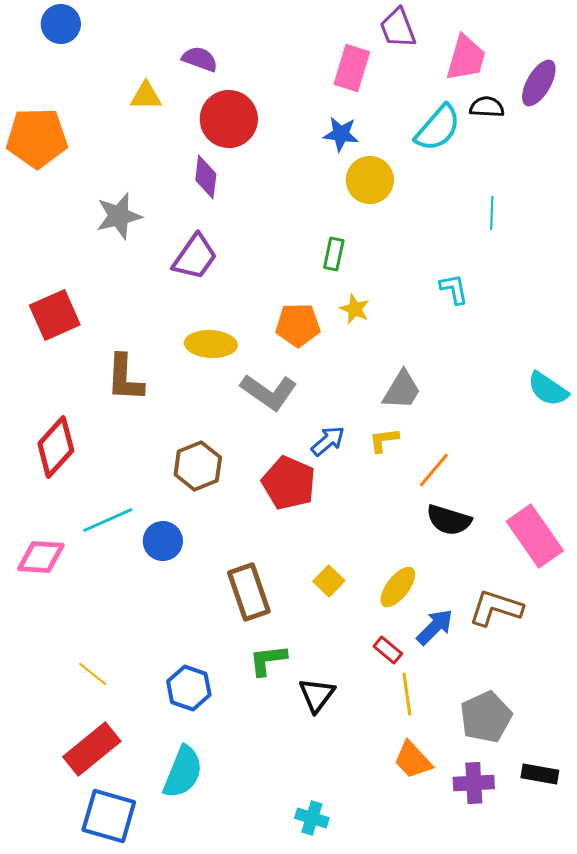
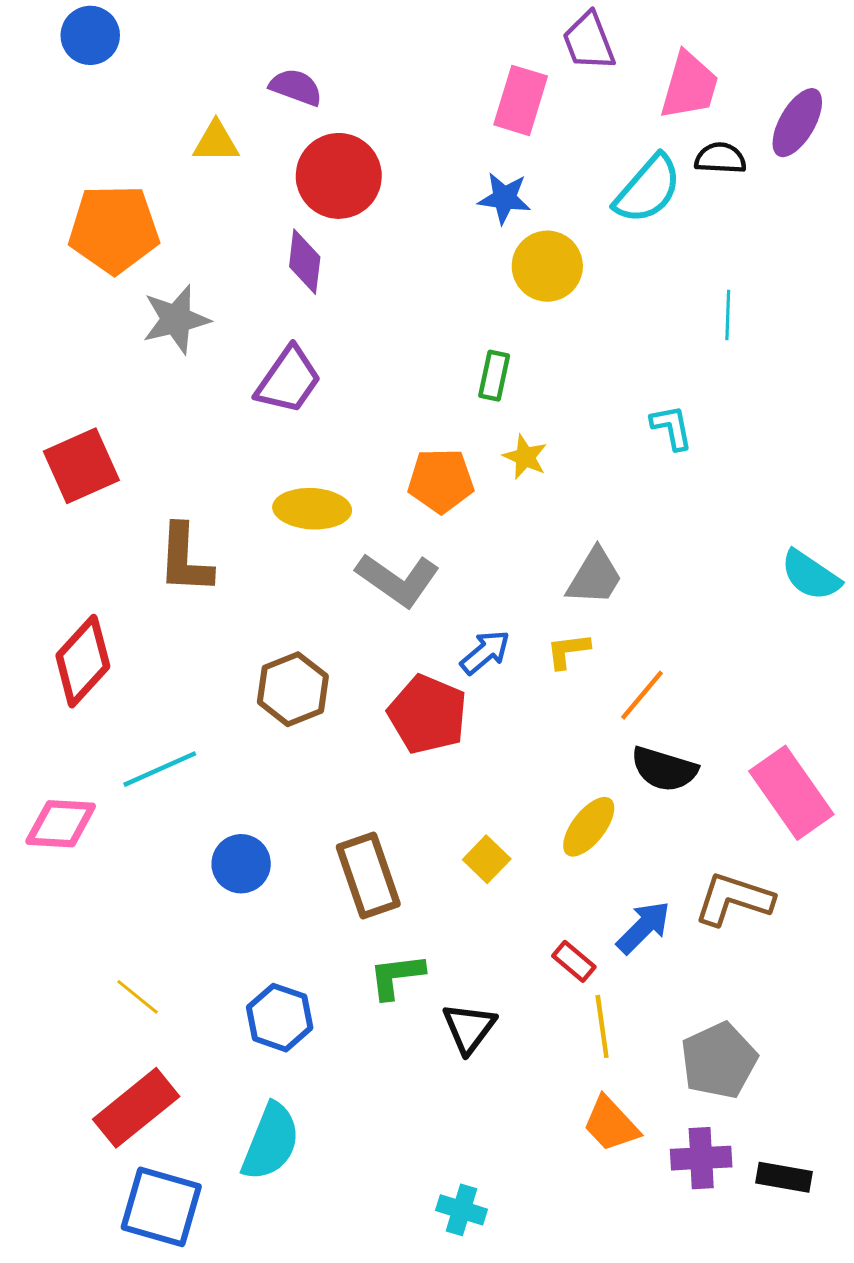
orange pentagon: (37, 138) -> (114, 229), moved
blue circle: (163, 541) -> (241, 864), moved
yellow ellipse: (398, 587) -> (589, 827), moved
black rectangle: (540, 774) -> (784, 1177), moved

